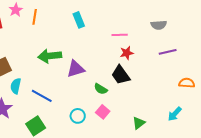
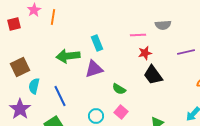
cyan rectangle: (79, 20) -> (97, 43), moved
gray semicircle: (159, 25) -> (163, 25), moved
black trapezoid: (121, 75) -> (153, 75), moved
blue line: (42, 96) -> (60, 96), turned 35

